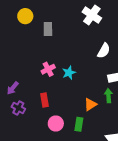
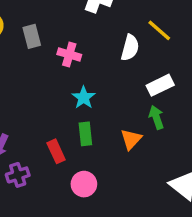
pink cross: (48, 69) -> (69, 54), moved, turned -32
purple cross: (18, 108) -> (18, 175), turned -32
green rectangle: (79, 124) -> (85, 134), moved

